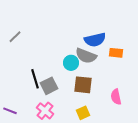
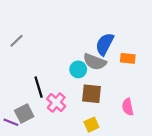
blue semicircle: (95, 40) -> (105, 44), turned 130
gray square: (49, 86) -> (24, 114), moved
pink cross: (45, 111) -> (56, 102), moved

